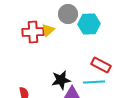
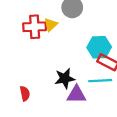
cyan hexagon: (89, 24) -> (99, 47), moved

